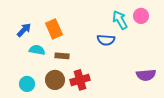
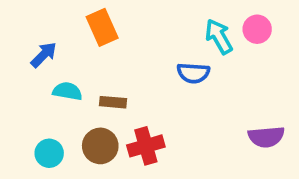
orange rectangle: (54, 29) -> (102, 27), moved

